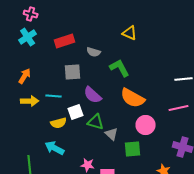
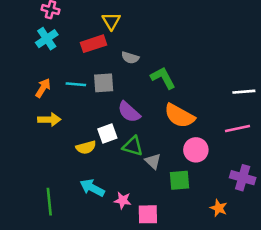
yellow triangle: (130, 33) -> (111, 21), moved, turned 35
cyan line: (54, 96) -> (76, 84), moved
cyan arrow: (55, 148) -> (92, 188), moved

